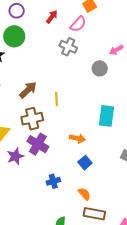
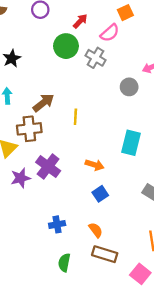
green circle: (14, 36) -> (66, 46), moved
brown cross: (32, 119) -> (29, 129), moved
blue cross: (53, 181) -> (57, 224), moved

